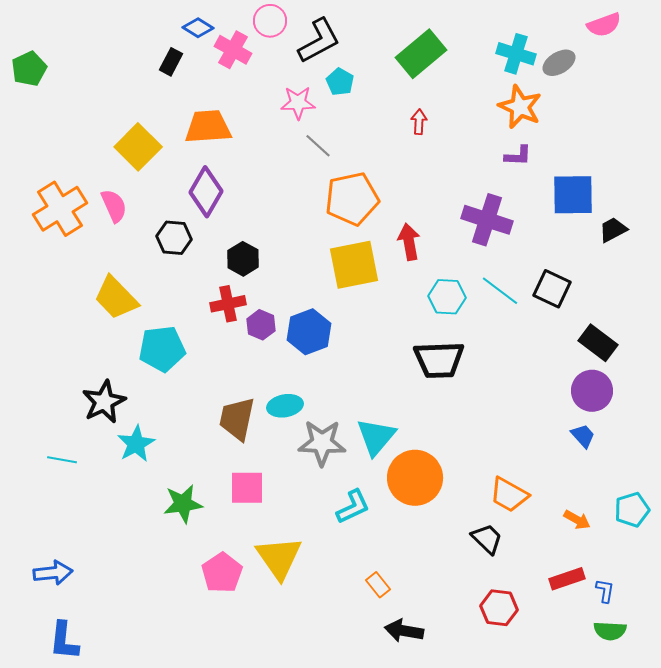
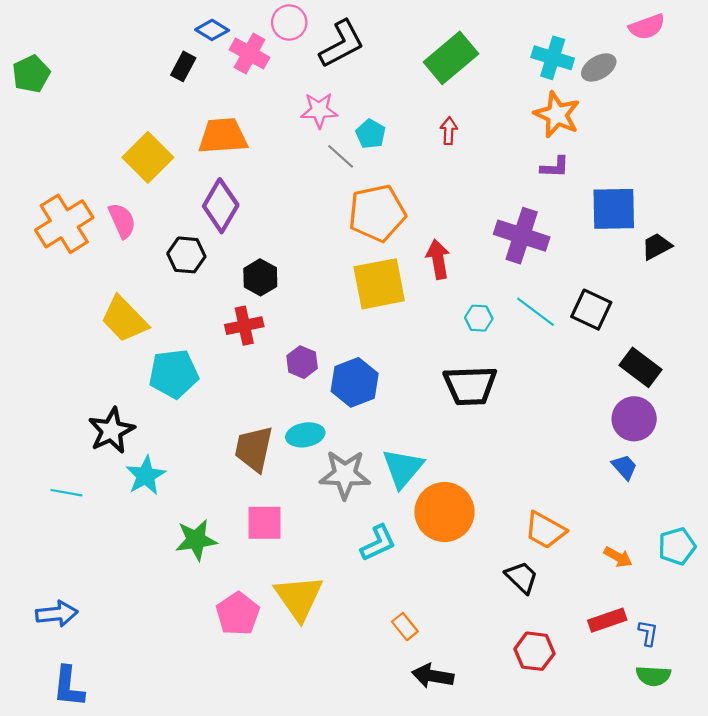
cyan pentagon: (340, 82) -> (371, 134), moved
cyan hexagon: (447, 297) -> (479, 318), size x0.7
purple hexagon: (261, 325) -> (302, 362), moved
blue hexagon: (309, 332) -> (355, 382), moved

